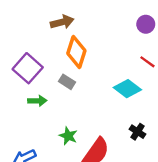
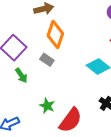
green arrow: (37, 101) -> (21, 75), turned 56

